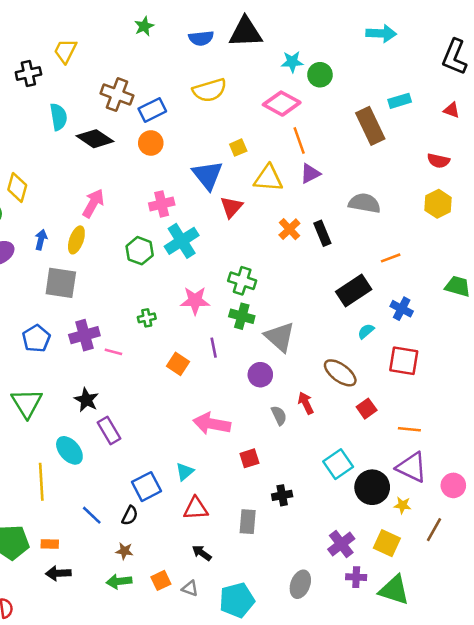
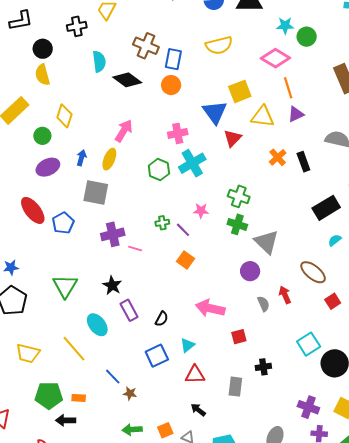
blue rectangle: (152, 110) -> (173, 59), turned -55
yellow square: (238, 148) -> (240, 91), size x1.6
pink star: (195, 301) -> (201, 211), size x0.7
blue pentagon: (36, 339) -> (63, 223), moved
purple line: (214, 348) -> (183, 230), moved, turned -35
yellow line: (41, 482) -> (74, 349), turned -40
black semicircle: (130, 516) -> (162, 319), moved
purple cross: (341, 544) -> (308, 407), turned -35
brown star: (124, 551) -> (130, 393), moved
black arrow: (58, 573) -> (66, 420), moved

